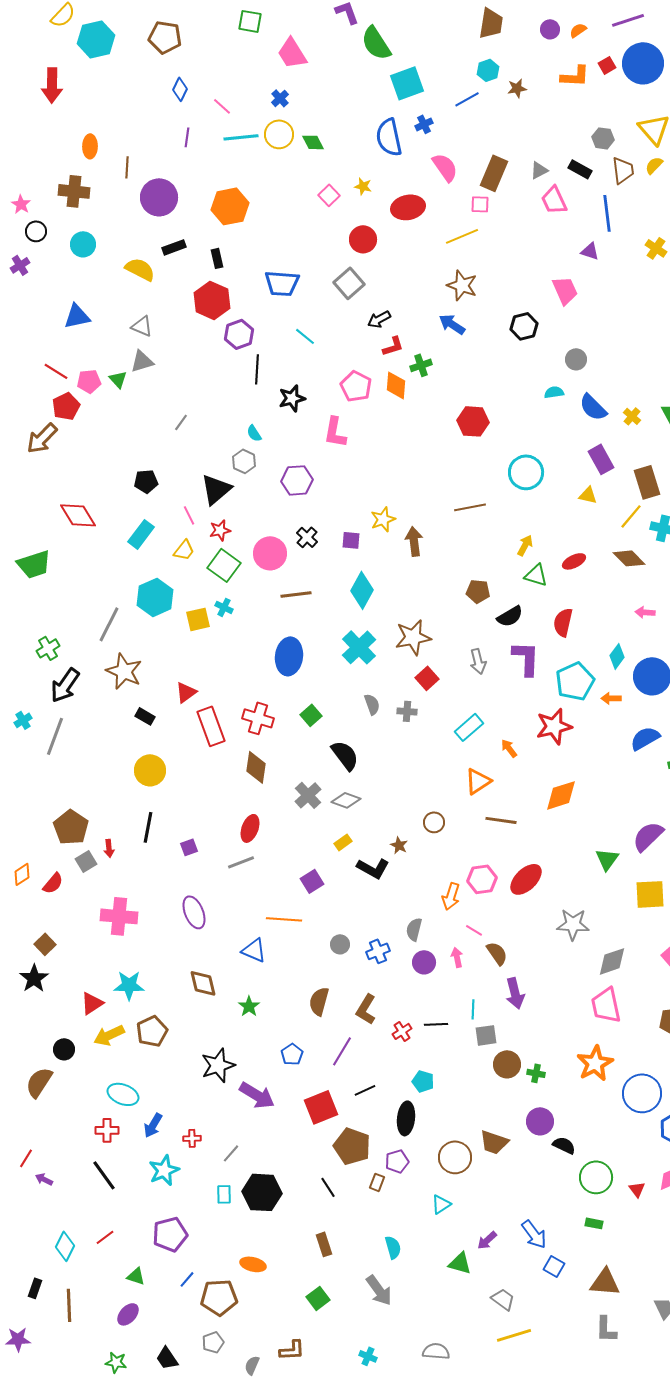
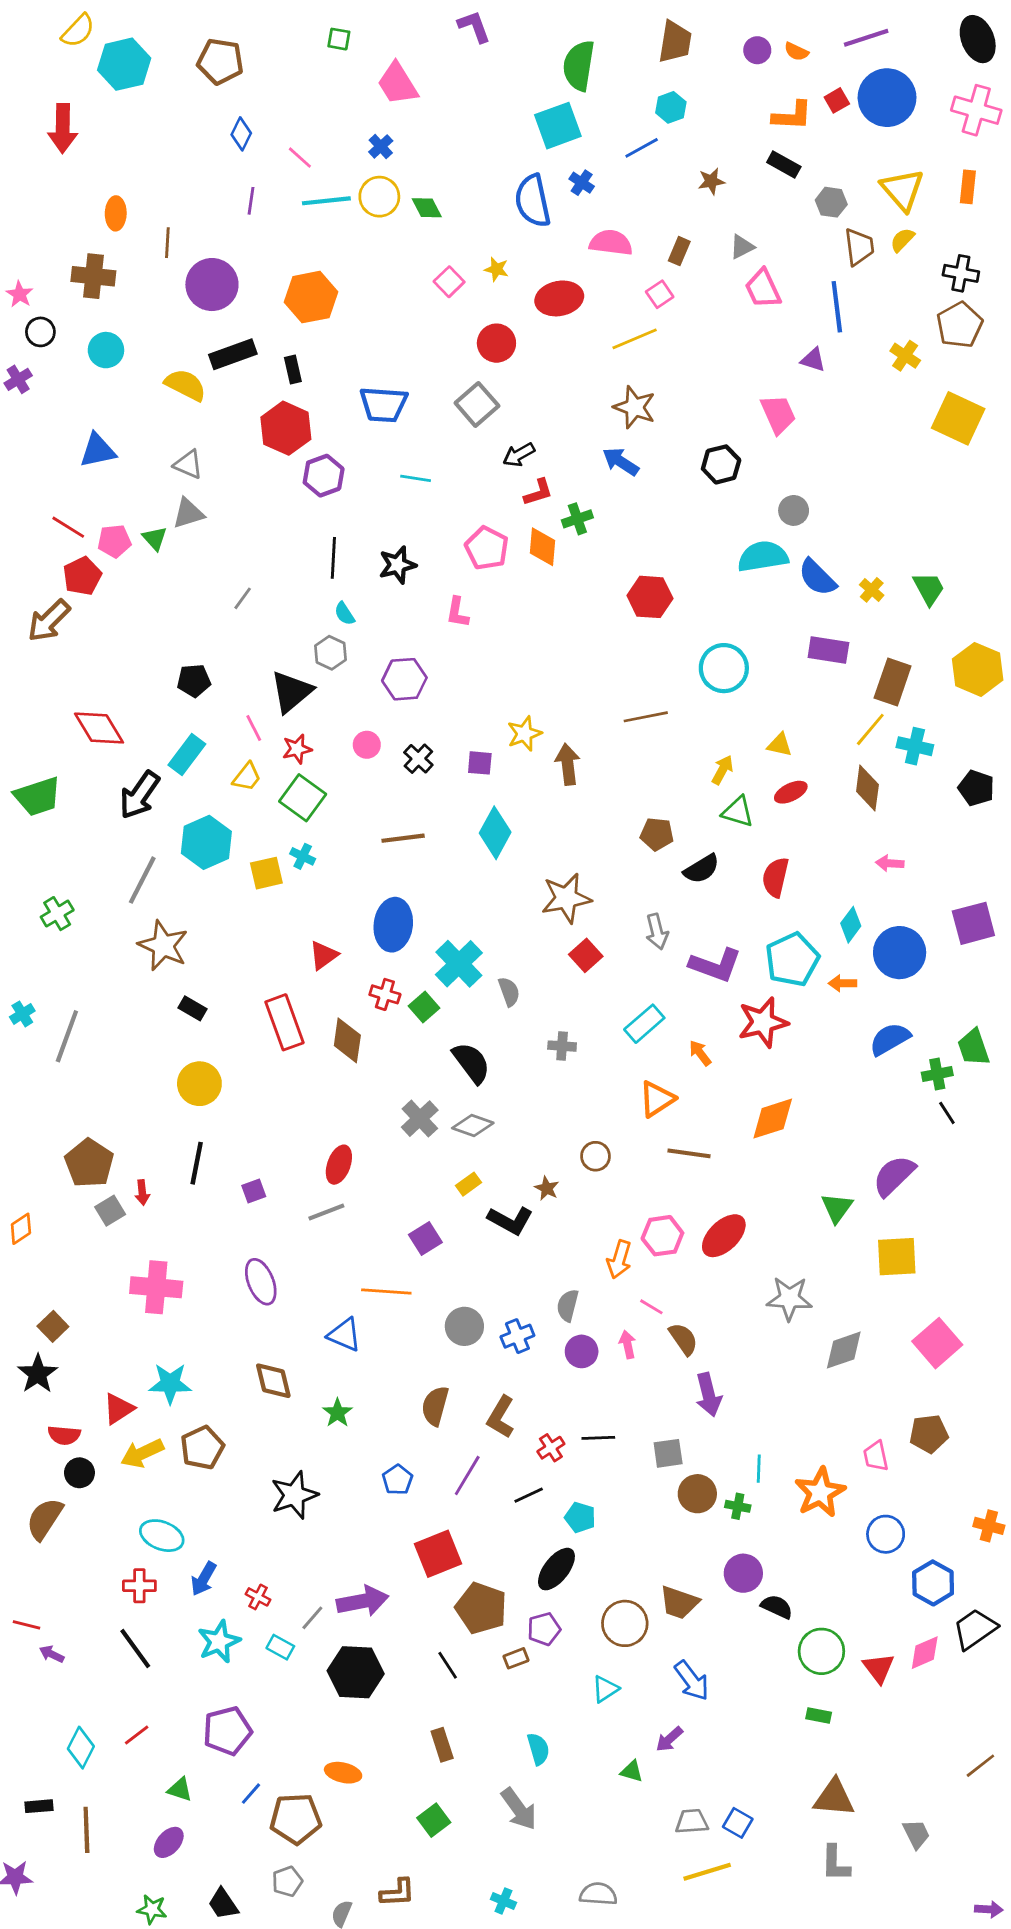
green square: (250, 21) -> (339, 39), size x0.7
orange semicircle: (578, 30) -> (796, 52), turned -120
green semicircle: (376, 43) -> (579, 66), moved, turned 42
brown star: (517, 88) -> (711, 181), moved
blue cross: (424, 124) -> (582, 183), turned -30
pink semicircle: (445, 167) -> (611, 243), turned -48
black rectangle: (580, 169) -> (784, 165), moved
brown rectangle: (494, 173) -> (679, 251), size x0.6
pink square: (480, 204) -> (660, 294), turned -36
black rectangle: (174, 247) -> (233, 354), size x1.4
cyan line: (305, 336) -> (416, 478), turned -30
black line: (257, 369) -> (333, 558), moved
cyan semicircle: (554, 392) -> (763, 556), size x1.8
pink L-shape: (335, 432) -> (457, 612), size x0.7
purple rectangle: (601, 459) -> (828, 650), turned -52
brown rectangle: (647, 482) -> (893, 682), turned 36
yellow triangle: (588, 495) -> (780, 745), moved
pink circle: (270, 553) -> (367, 745), moved, size x0.6
brown diamond: (629, 558) -> (867, 788), turned 52
cyan cross: (359, 647) -> (459, 964), moved
purple L-shape: (526, 658) -> (715, 965), moved, turned 108
black arrow: (65, 685) -> (139, 795), moved
red triangle: (186, 692) -> (324, 955), moved
gray cross: (407, 711) -> (562, 1046), moved
red cross: (258, 718) -> (385, 994), moved, size x0.7
brown diamond: (256, 767) -> (347, 1040), moved
red semicircle: (53, 883) -> (64, 1435), moved, turned 55
gray circle: (340, 944) -> (464, 1326), size x1.4
pink trapezoid: (606, 1005) -> (876, 1456), moved, size x0.6
cyan line: (473, 1009) -> (759, 1469), moved
black line: (365, 1090) -> (529, 1495), moved
blue circle: (642, 1093) -> (886, 1534), size x0.7
purple arrow: (257, 1095) -> (363, 1601), moved, turned -42
black ellipse: (406, 1118) -> (556, 1569), turned 32
red cross: (192, 1138) -> (258, 1597), turned 30
red line: (26, 1158) -> (26, 1625), turned 72
brown rectangle: (377, 1182) -> (516, 1658), turned 48
red triangle: (637, 1189) -> (879, 1668), size x1.4
cyan rectangle: (224, 1194) -> (280, 1647), moved, turned -60
blue arrow: (534, 1234) -> (692, 1681), moved
green triangle: (460, 1263) -> (632, 1771), size x0.7
blue square: (554, 1266) -> (738, 1823), moved
black rectangle: (35, 1288) -> (39, 1806), turned 66
gray trapezoid: (503, 1299) -> (692, 1821), turned -40

